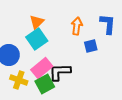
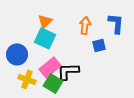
cyan square: (37, 39) -> (45, 38), turned -30
green square: (45, 84) -> (53, 83), turned -30

